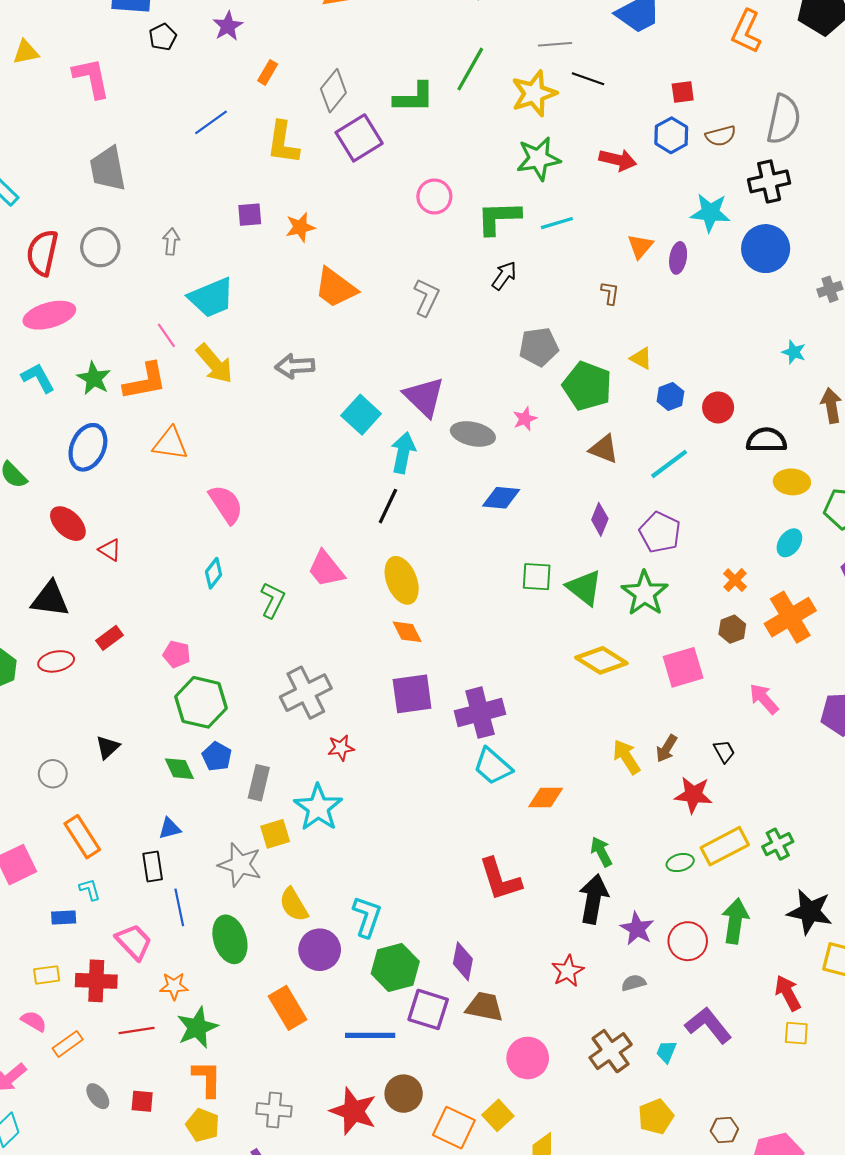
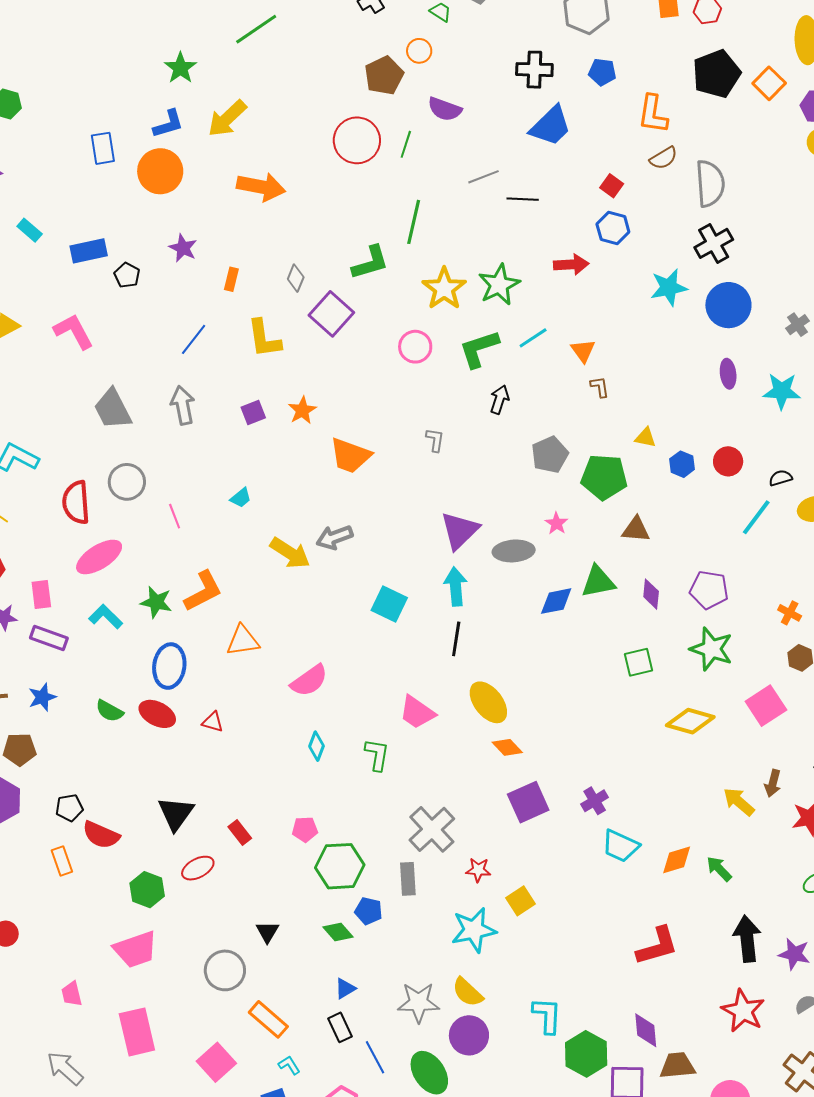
gray diamond: (333, 91) -> (296, 278), size x0.7
red square: (683, 92) -> (612, 186), turned -30
yellow star: (534, 93) -> (444, 289), moved
brown semicircle: (721, 136) -> (664, 158), moved
gray arrow: (171, 242) -> (183, 405), moved, size x1.5
orange triangle: (640, 246) -> (583, 351), moved
purple ellipse: (678, 258) -> (728, 374), moved
gray L-shape: (426, 297) -> (435, 440), size x0.7
cyan trapezoid: (211, 298) -> (241, 498), size x0.5
pink line: (166, 335) -> (175, 516), moved, turned 30
cyan star: (794, 352) -> (782, 391), size x1.6
yellow arrow: (215, 364) -> (290, 553), moved
purple triangle: (424, 397) -> (460, 531), turned 48
cyan square: (361, 415) -> (389, 604), moved
black semicircle: (767, 440) -> (781, 478), size x0.6
cyan line: (669, 464) -> (756, 517), moved
pink semicircle: (226, 504) -> (309, 681), turned 105
red ellipse: (68, 524) -> (157, 714), moved
red triangle: (110, 550) -> (213, 722), moved
green square: (537, 577) -> (639, 662), moved
green triangle: (584, 588) -> (598, 582), moved, turned -33
black triangle: (50, 599) -> (176, 813), turned -45
red rectangle: (109, 638) -> (240, 833), turned -75
purple cross: (480, 713) -> (595, 801), size x0.6
red star: (341, 748) -> (478, 870), turned 30
gray circle: (53, 774) -> (225, 970), size x1.5
gray rectangle: (259, 783) -> (408, 879), moved
cyan star: (318, 808) -> (474, 930), turned -30
yellow square: (275, 834) -> (521, 901), moved
green arrow: (601, 852) -> (719, 869), moved
red L-shape: (500, 879) -> (657, 946), turned -72
yellow semicircle: (294, 905) -> (468, 992), moved
purple circle: (320, 950) -> (469, 1035), moved
red star: (568, 971) -> (743, 1011), size x1.4

